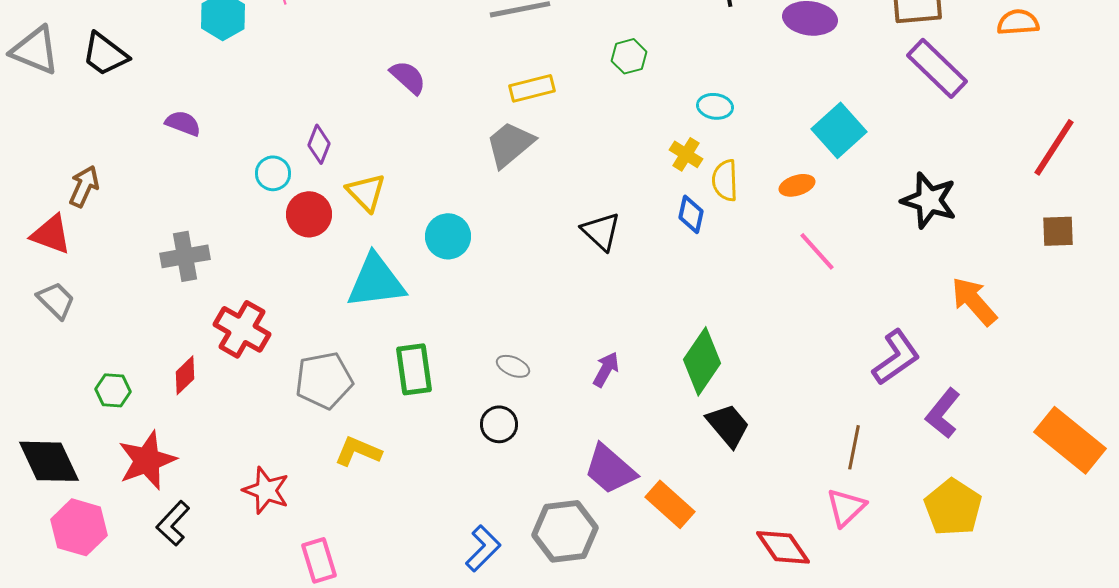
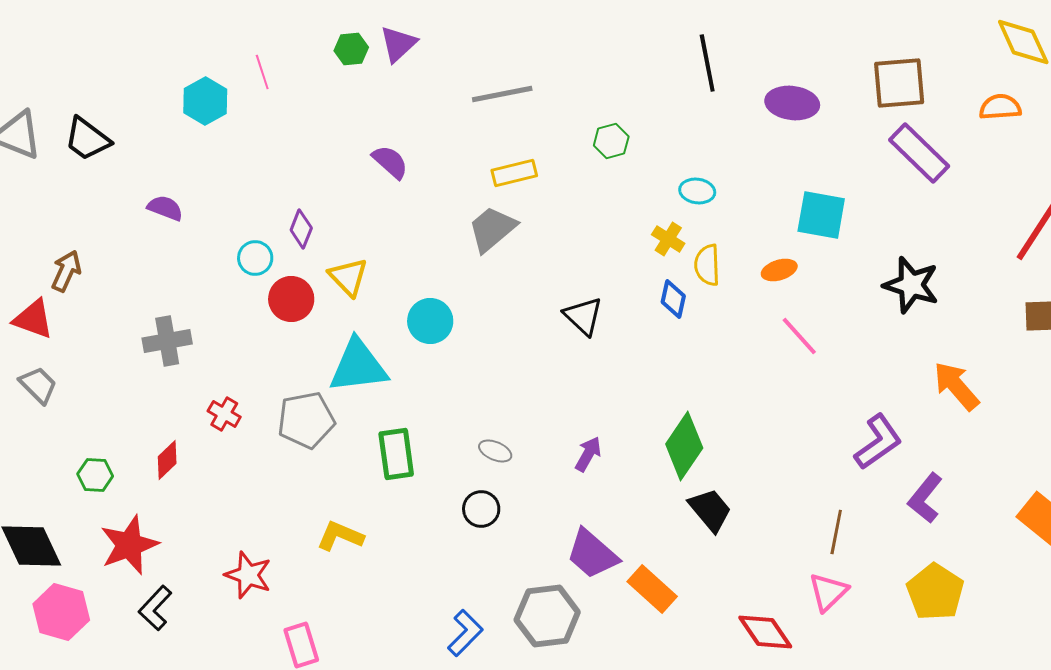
cyan square: (839, 130) -> (821, 215), turned -38
red cross: (242, 329) -> (224, 414), size x0.6
gray pentagon: (324, 380) -> (306, 420), moved

